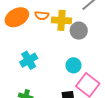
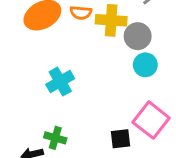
cyan circle: (74, 65) -> (145, 65), moved

